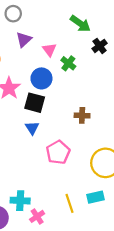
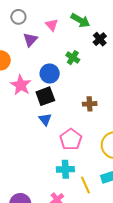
pink triangle: (49, 50) -> (52, 25), moved
black square: (35, 103) -> (45, 96), turned -30
cyan cross: (20, 201) -> (65, 169), moved

